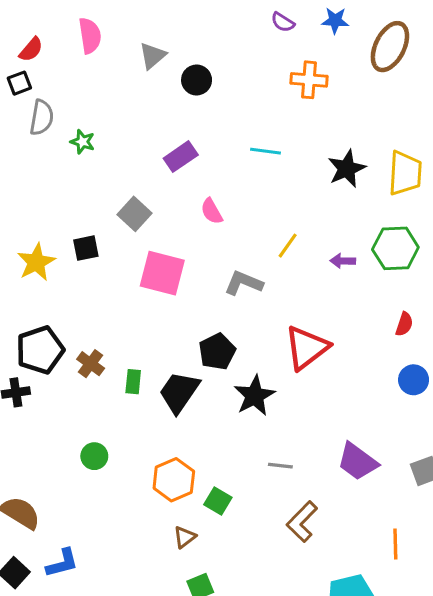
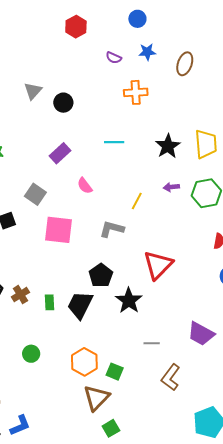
brown ellipse: (390, 47) -> (185, 64), size x0.7
purple arrow: (343, 261) -> (171, 187), moved
brown cross: (91, 364) -> (20, 295), turned 30
brown triangle: (185, 537) -> (96, 398), size x1.8

